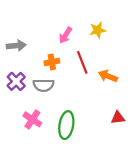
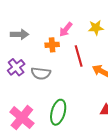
orange cross: (52, 62) -> (52, 45), moved
pink cross: (32, 119) -> (22, 118), moved, size x1.4

